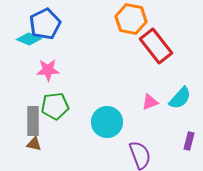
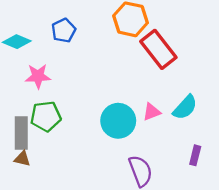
blue pentagon: (45, 24) -> (64, 30), moved, size x0.7
cyan circle: (107, 122) -> (118, 121), moved

